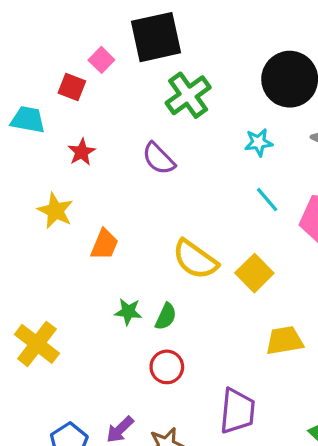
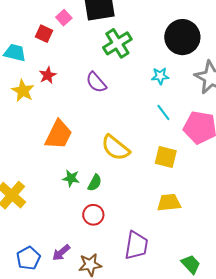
yellow star: (55, 211) -> (23, 91), moved
orange trapezoid: (104, 244) -> (59, 135), size x1.5
yellow square: (254, 273) -> (166, 157), moved, turned -35

